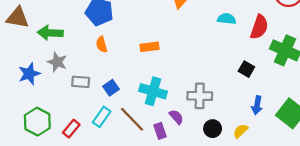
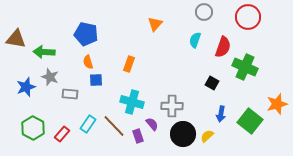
cyan semicircle: (227, 19) -> (195, 40), turned -77
orange rectangle: (149, 47) -> (129, 64), turned -63
blue square: (111, 88) -> (96, 80), moved, turned 32
black circle: (213, 129) -> (183, 134), size x1.6

